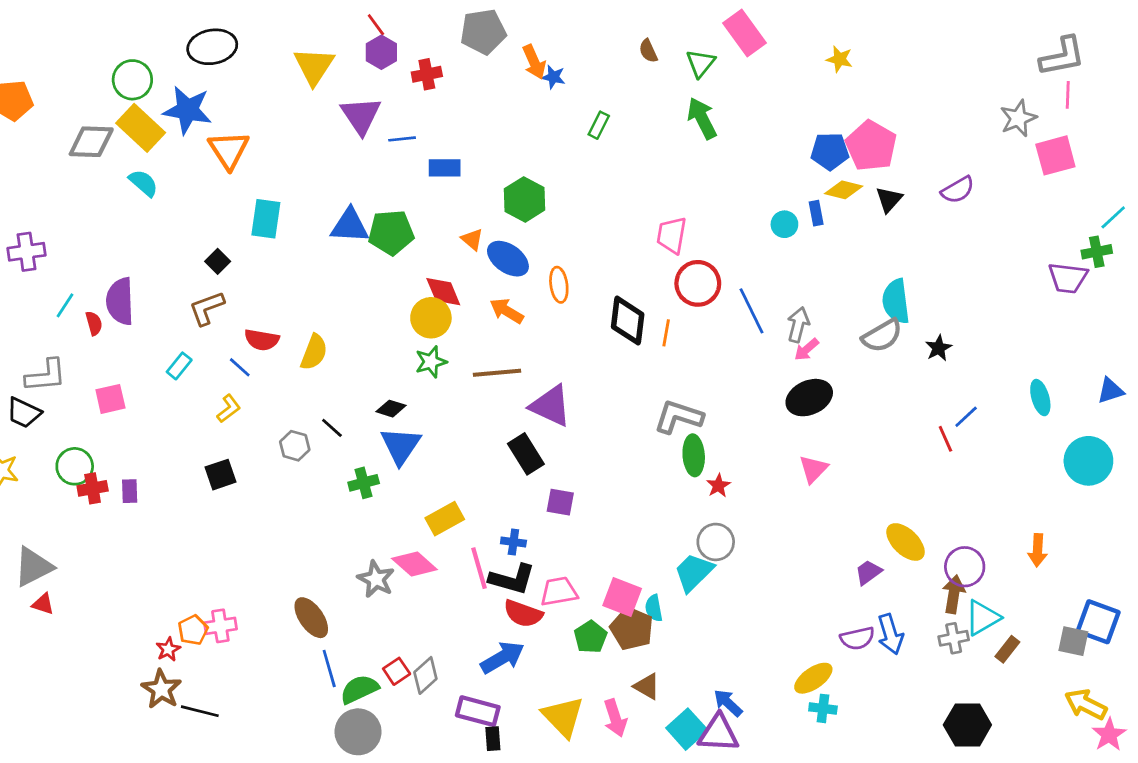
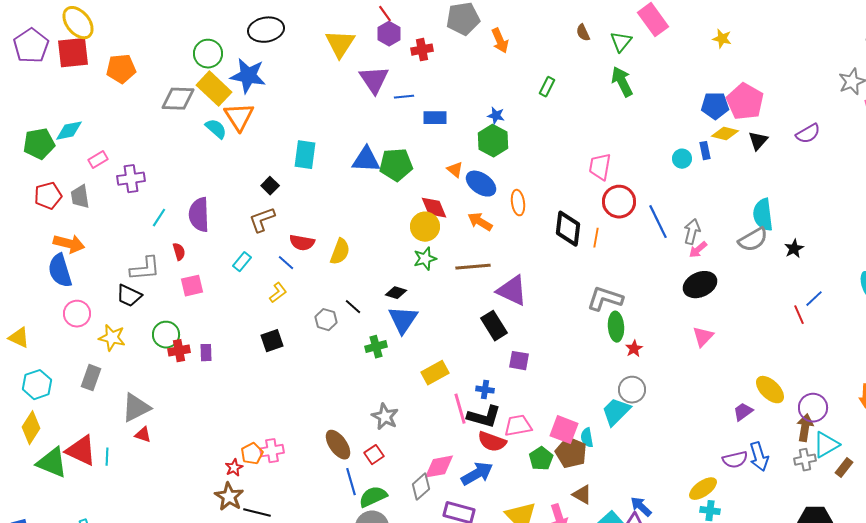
blue star: (553, 77) -> (496, 116), moved
orange triangle: (229, 150) -> (239, 117), moved
red semicircle: (94, 323) -> (179, 252), moved
pink diamond: (414, 564) -> (439, 467), moved, turned -52
red square: (397, 671) -> (374, 455), moved

